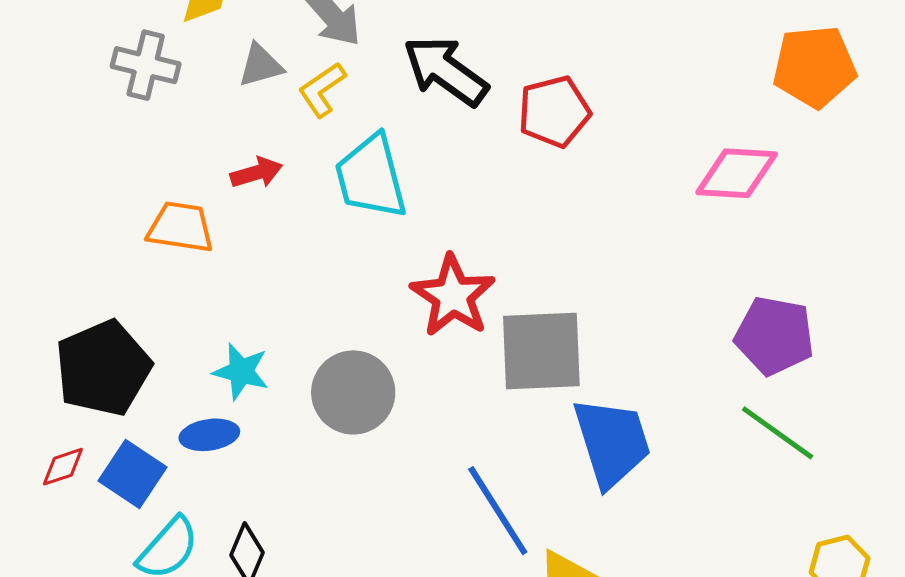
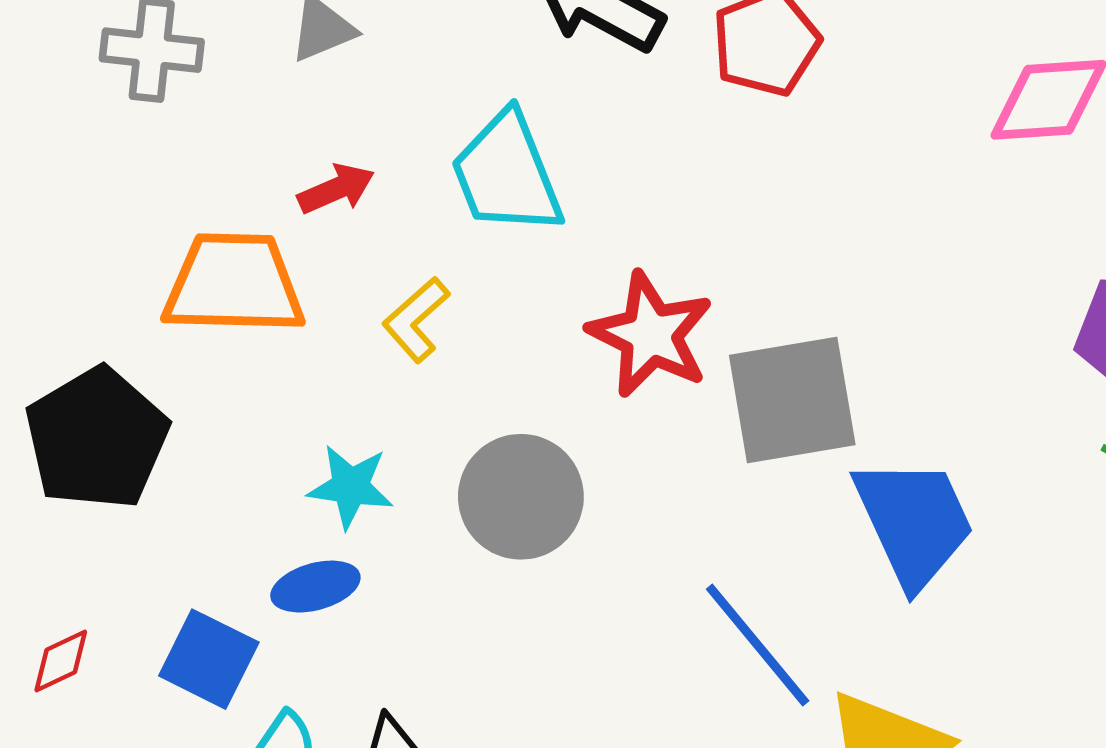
yellow L-shape: (322, 90) -> (416, 320), moved
orange trapezoid: (181, 227) -> (234, 284), size x1.4
black pentagon: (103, 368) -> (97, 438), moved
red diamond: (63, 467) -> (61, 661), moved

